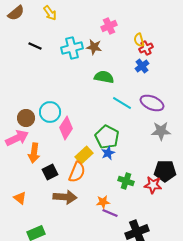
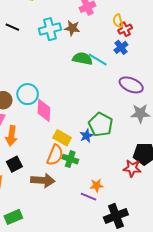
cyan line: (122, 103) -> (98, 60), moved
pink diamond: (66, 128) -> (44, 110), turned -30
green pentagon: (107, 137) -> (101, 125), moved
yellow rectangle: (84, 155) -> (62, 138), turned 72
black square: (50, 172) -> (14, 164), moved
green cross: (126, 181) -> (70, 159), moved
orange star: (103, 202) -> (97, 185), moved

